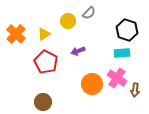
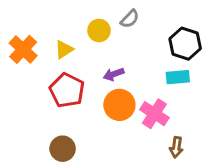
pink cross: (117, 78) -> (154, 114), moved
orange circle: (92, 84) -> (119, 105), moved
brown arrow: (135, 90) -> (176, 147), moved

